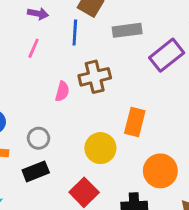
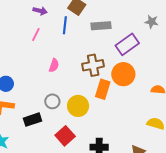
brown cross: (95, 77) -> (93, 65), moved
gray circle: (39, 138) -> (52, 101), moved
orange circle: (160, 171) -> (123, 74), moved

